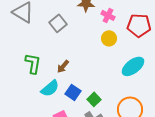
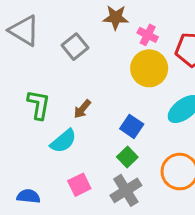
yellow circle: (109, 38) -> (149, 68), size x1.6
blue square: (73, 92) -> (132, 126), moved

